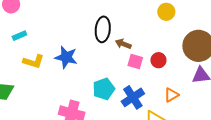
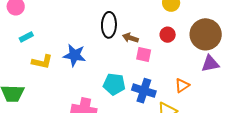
red circle: (158, 60) -> (168, 35), moved
cyan pentagon: (104, 89) -> (114, 84), turned 30
blue cross: (133, 97) -> (144, 91), turned -35

